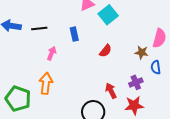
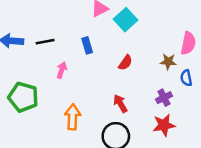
orange arrow: (46, 83) -> (73, 117), moved
red arrow: (111, 91) -> (120, 104), moved
green pentagon: (18, 99) -> (23, 97), moved

